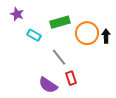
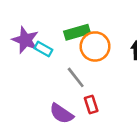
purple star: (17, 14) -> (25, 40), moved, size x1.5
orange circle: (87, 33) -> (95, 46), moved

